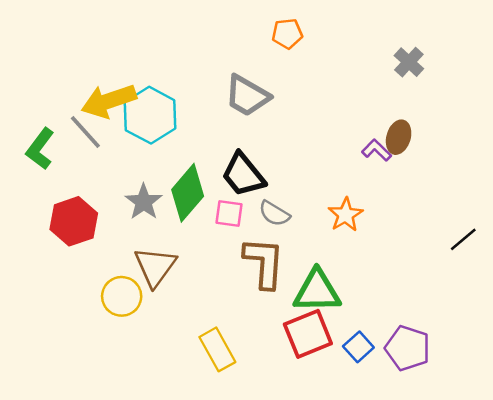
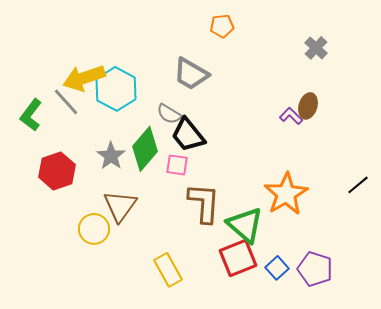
gray semicircle: (274, 214) -> (169, 114), moved
orange star: (345, 215) -> (286, 194), moved, size x1.6
green triangle: (317, 291) -> (245, 225), turned 42

